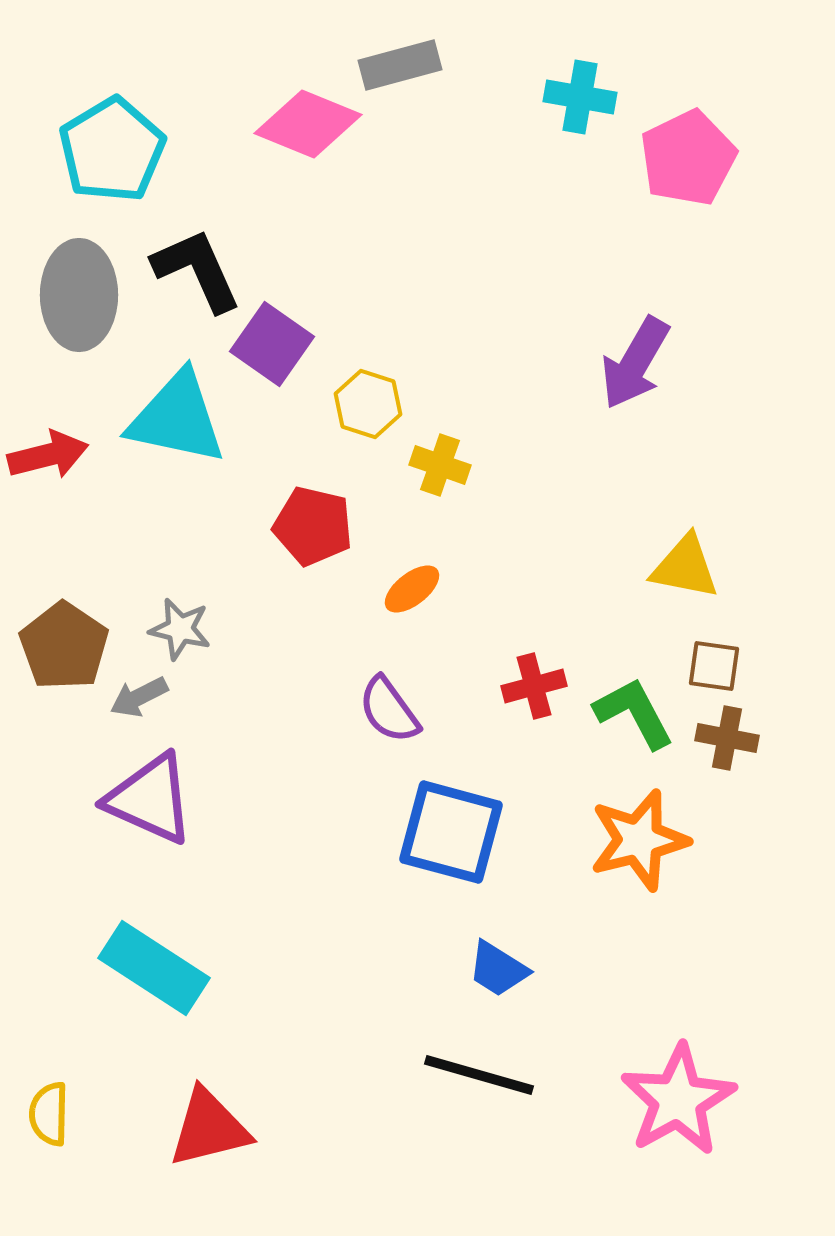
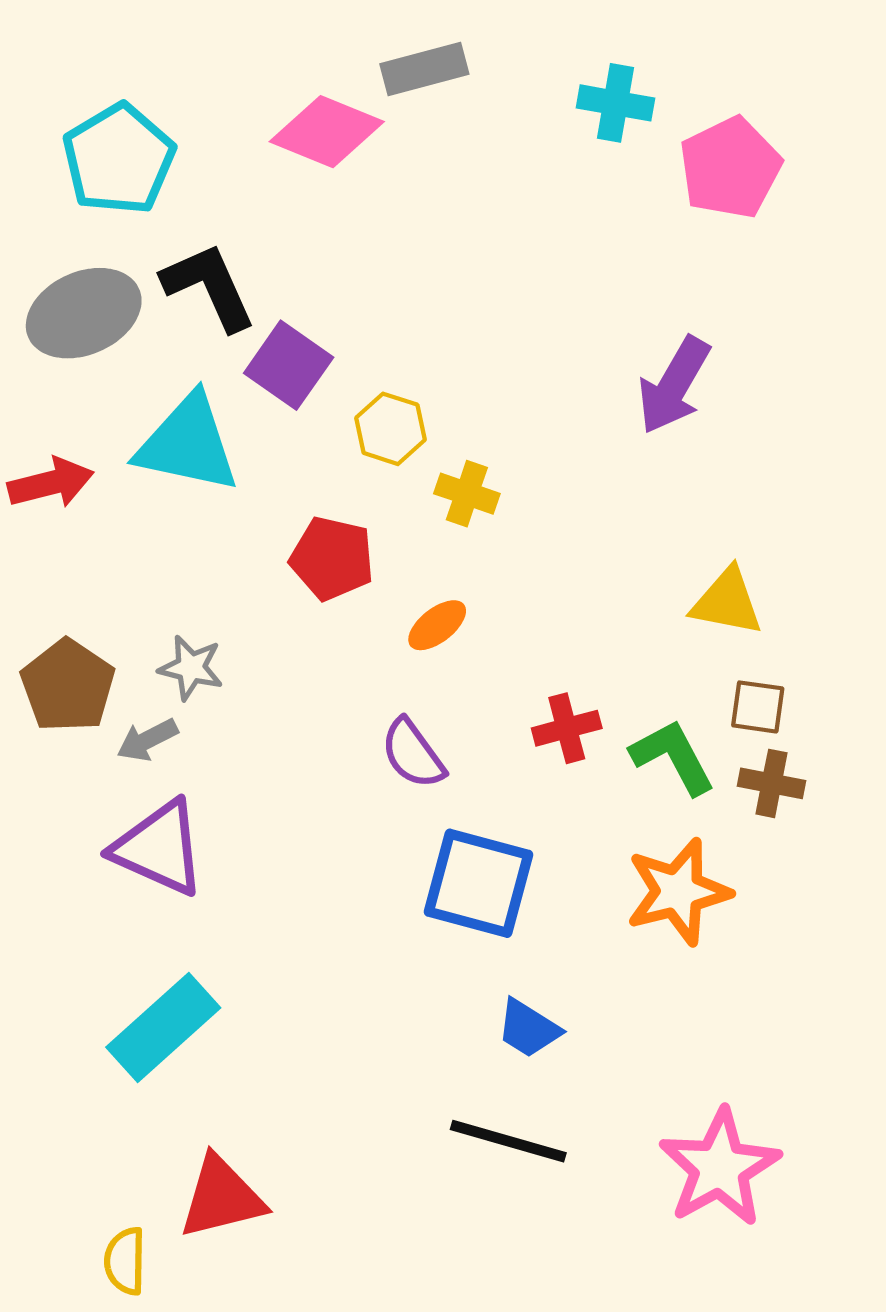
gray ellipse: (79, 295) -> (84, 313), turned 66
cyan rectangle: (154, 968) -> (163, 1028), turned -75
yellow semicircle: (49, 1114) -> (125, 1261), moved

